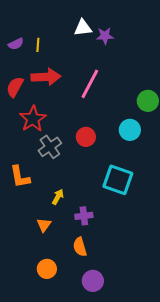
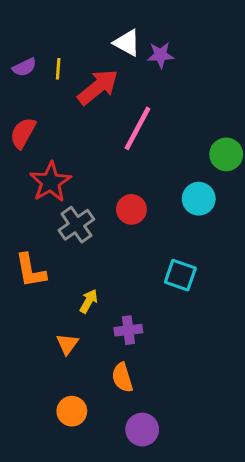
white triangle: (83, 28) -> (127, 43), turned 36
red arrow: (46, 77) -> (98, 87), moved, turned -36
cyan square: (118, 180) -> (180, 275), size x0.7

